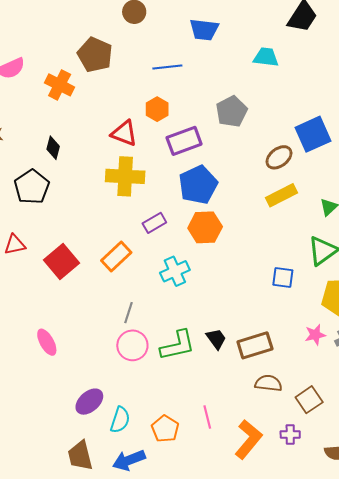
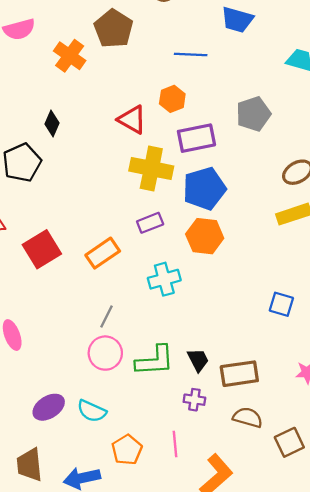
yellow cross: (125, 176) -> (151, 169), moved
cyan semicircle: (120, 420) -> (92, 411), moved, turned 88
purple cross: (290, 434) -> (194, 400), moved

